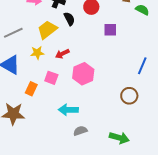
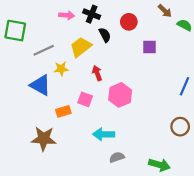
yellow star: (37, 53) -> (61, 69), moved
red arrow: (62, 54) -> (97, 73), turned 96
orange rectangle: (31, 89) -> (63, 111), turned 48
brown circle: (129, 96) -> (180, 127), moved

